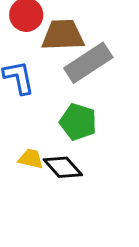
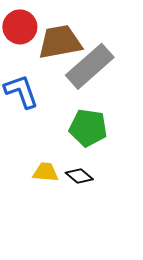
black diamond: (63, 167) -> (79, 176), size x0.7

